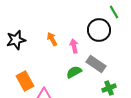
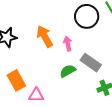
black circle: (99, 30) -> (87, 16), moved
orange arrow: (52, 39) -> (45, 36), size x1.5

